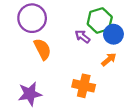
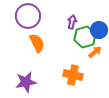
green hexagon: (100, 20) -> (85, 37), moved
purple arrow: (83, 37) -> (72, 22), moved, turned 64

